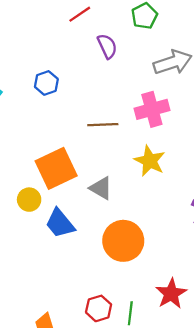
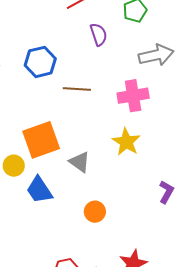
blue hexagon: (46, 83) -> (40, 62), size x1.4
brown line: (103, 125) -> (77, 89), moved
orange circle: (123, 241) -> (95, 212), size x0.6

